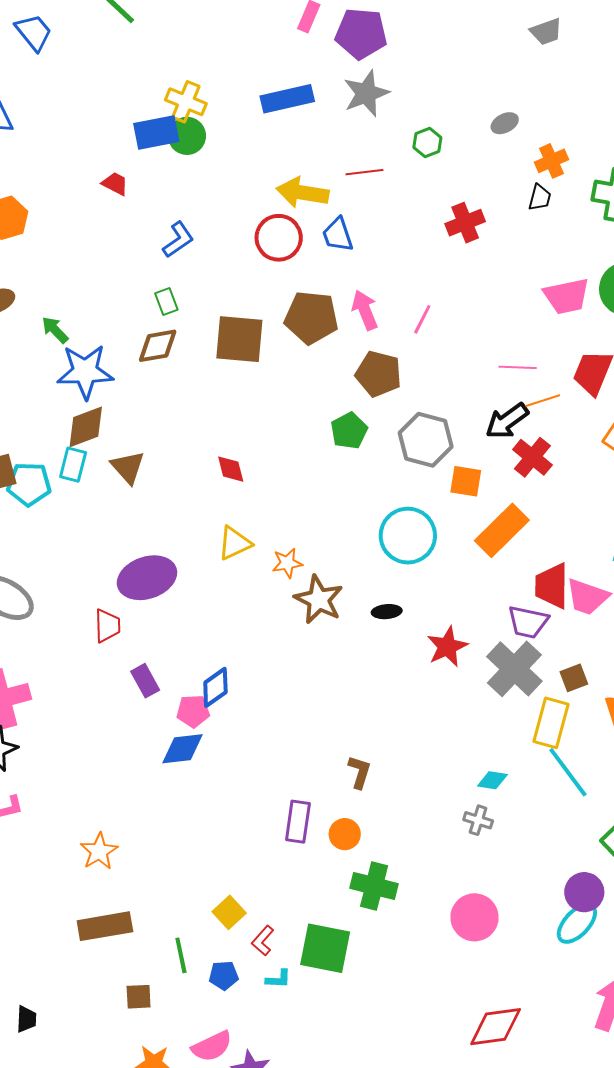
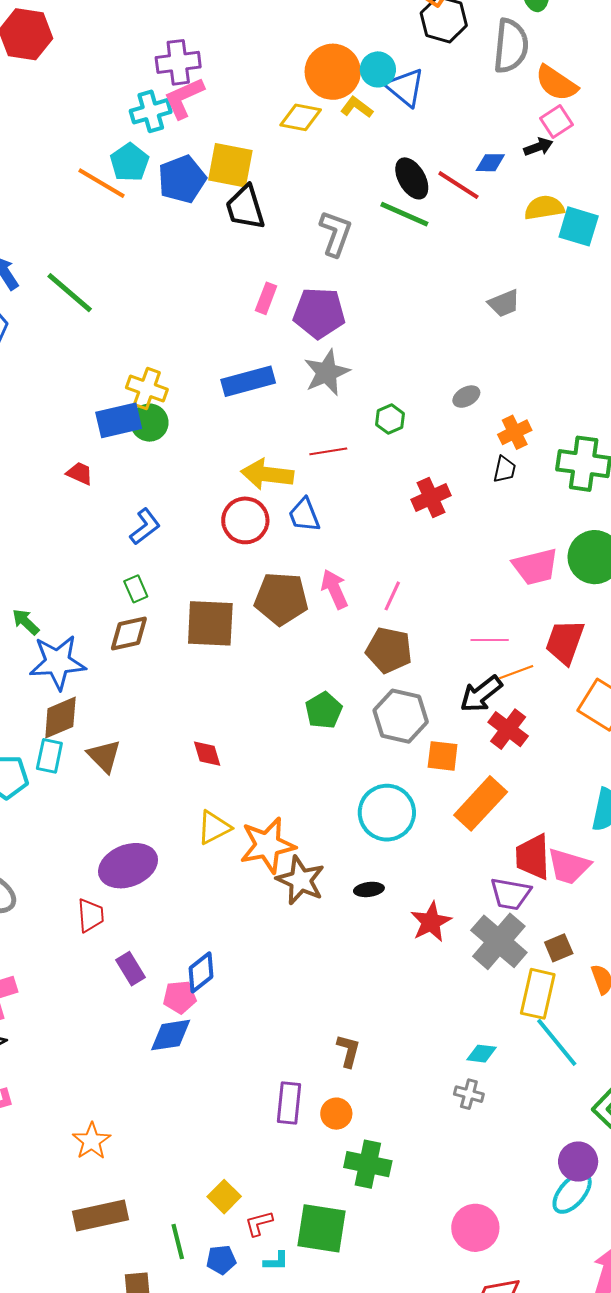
brown pentagon: (378, 374) -> (389, 650), moved
orange star: (287, 563) -> (268, 845), size x1.8
pink circle: (474, 917) -> (475, 1228), moved
red L-shape: (263, 941) -> (259, 1223), turned 36

